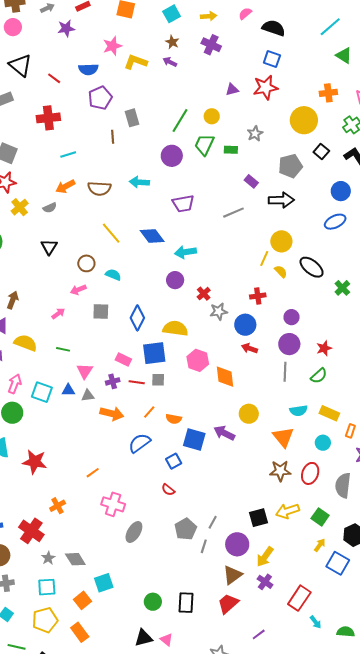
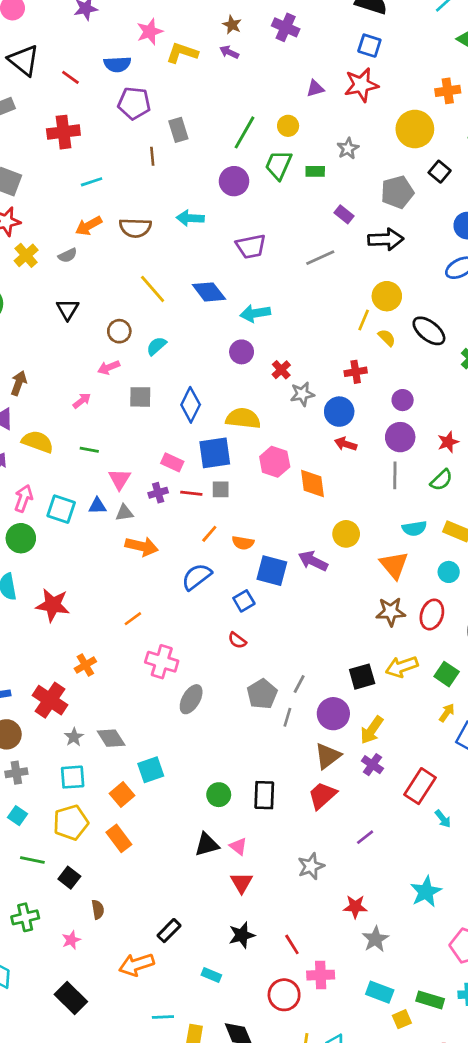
purple pentagon: (100, 98) -> (134, 103), turned 30
cyan semicircle: (113, 275) -> (156, 346), turned -63
orange arrow: (112, 414) -> (142, 546), moved

